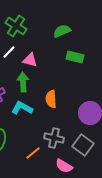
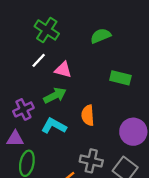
green rectangle: (75, 57) -> (120, 78), moved
green arrow: (23, 82) -> (55, 95), turned 66

